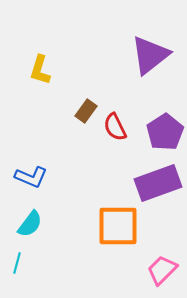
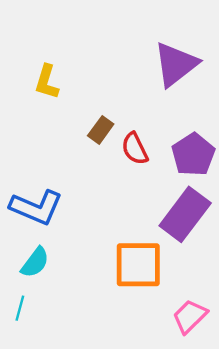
blue L-shape: (31, 177) -> (36, 207), size x1.4
purple rectangle: (158, 183) -> (185, 214), turned -33

